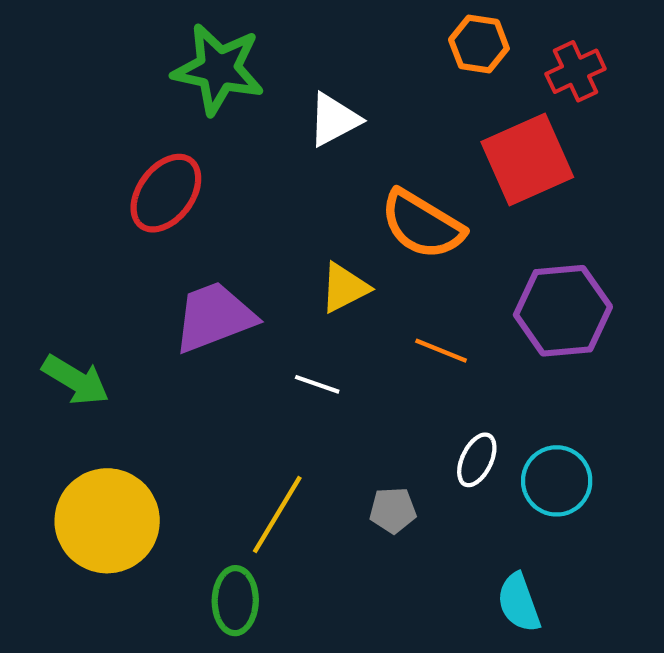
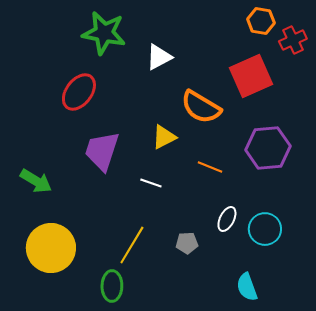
orange hexagon: (479, 44) -> (261, 21), moved
red cross: (576, 71) -> (293, 40), moved
purple trapezoid: (214, 317) -> (102, 151), turned -51

